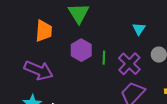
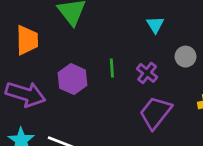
purple hexagon: (81, 50) -> (72, 79), moved
purple cross: (129, 64) -> (147, 73), size x0.7

